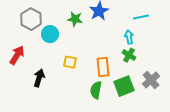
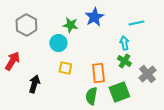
cyan circle: (50, 34) -> (58, 43), moved
gray cross: (151, 80) -> (147, 74), moved

